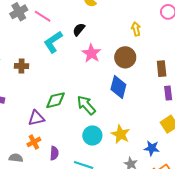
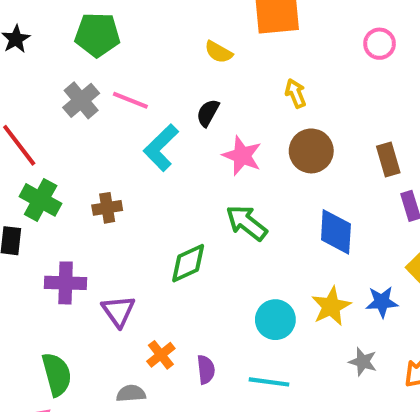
yellow arrow: (136, 29) -> (296, 93), moved
blue diamond: (118, 87) -> (336, 232), moved
green arrow: (86, 105) -> (247, 223), moved
purple triangle: (36, 118) -> (118, 311), moved, turned -42
yellow star: (121, 134) -> (331, 306), turned 30
blue star: (152, 148) -> (382, 302), moved

